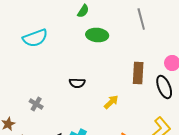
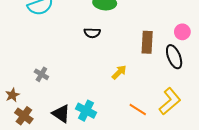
black semicircle: (77, 83) -> (92, 33), moved

